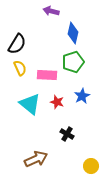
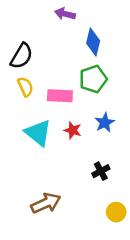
black cross: (67, 134) -> (101, 171), moved, turned 32

